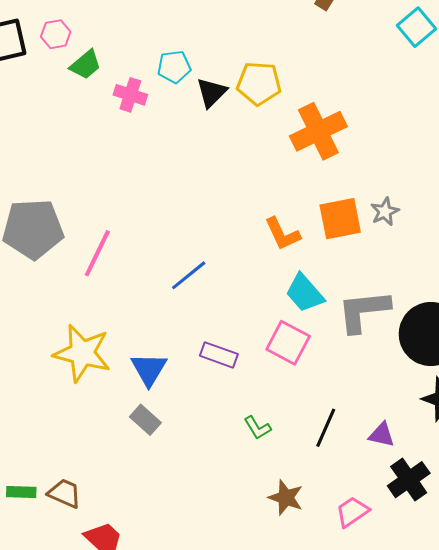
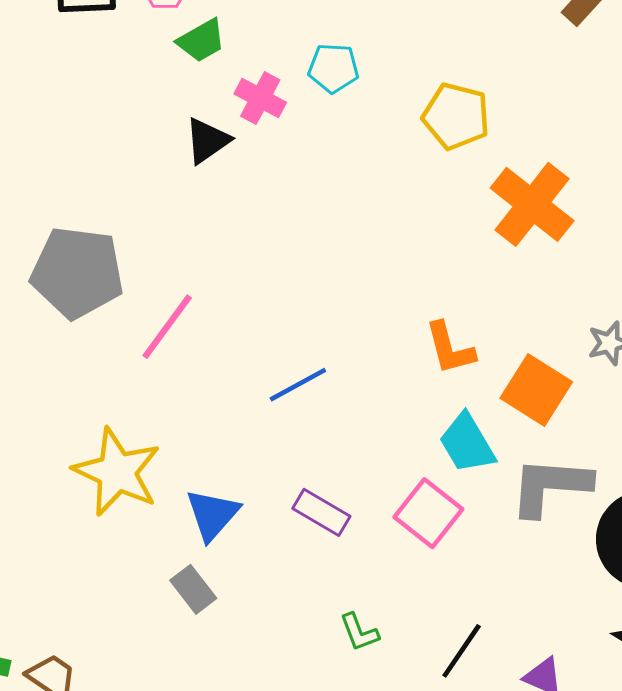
black triangle: (212, 93) -> (207, 141), moved
orange cross: (318, 131) -> (532, 204), turned -36
orange square: (340, 219) -> (536, 390), moved, turned 33

